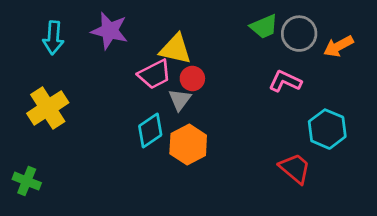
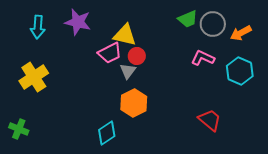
cyan hexagon: (327, 129) -> (240, 71), moved
cyan diamond: (150, 130) -> (107, 133), moved

